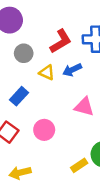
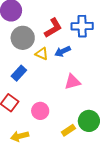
gray circle: (24, 53) -> (23, 38), size x1.5
pink triangle: (84, 107) -> (72, 82), turned -30
pink circle: (44, 130) -> (40, 111), moved

